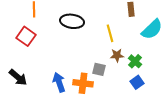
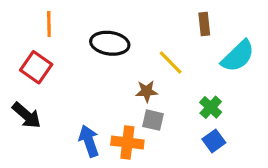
yellow line: (110, 33) -> (171, 62), turned -30
brown star: (117, 55) -> (147, 91), moved
black arrow: (18, 77) -> (26, 115), moved

